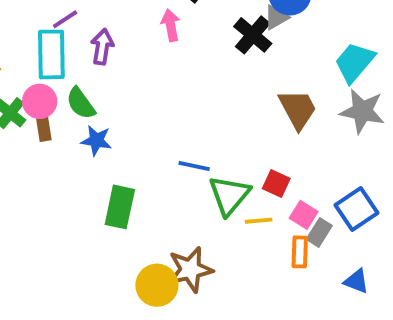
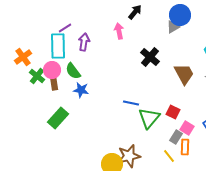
black cross: (253, 35) -> (150, 57), moved
green rectangle: (120, 207) -> (58, 118), moved, turned 30
yellow line: (259, 221) -> (169, 156), moved, turned 56
gray rectangle: (319, 232) -> (176, 137), moved

